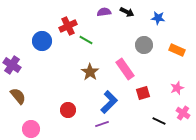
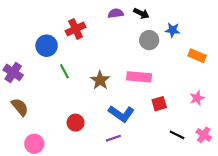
blue star: (158, 18) -> (173, 30), moved
green line: (86, 40) -> (64, 71), moved, turned 32
gray circle: (144, 45) -> (149, 40), moved
pink rectangle: (125, 69) -> (139, 77), turned -50
blue L-shape: (109, 102) -> (121, 114), turned 80
pink cross: (183, 113) -> (204, 135), moved

